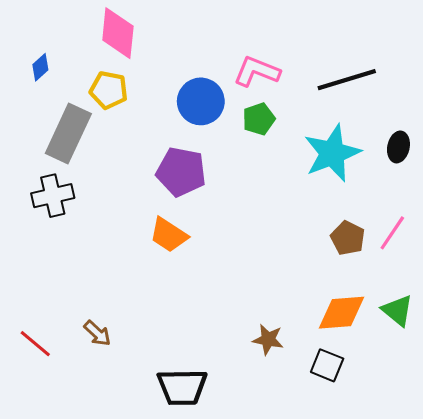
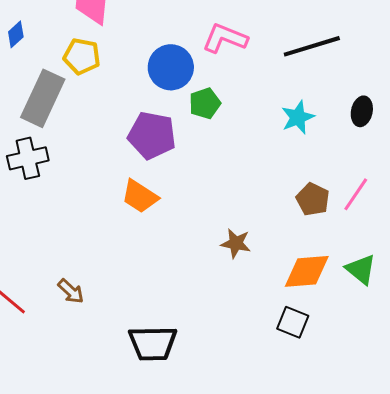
green pentagon: (259, 119) -> (205, 103), moved
cyan star: (332, 153) -> (298, 117), size x0.6
brown star: (268, 339) -> (236, 243), moved

